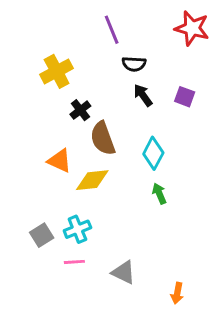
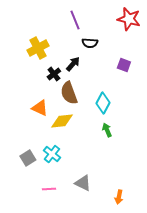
black arrow: (143, 95) -> (73, 64), moved, turned 77
cyan cross: (77, 229) -> (52, 154), turned -30
pink line: (74, 262) -> (49, 189), moved

